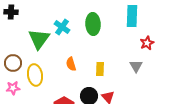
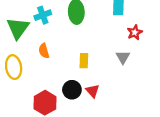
cyan cross: (62, 27) -> (43, 15), turned 35
orange semicircle: (71, 64) -> (44, 51), moved

